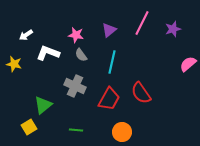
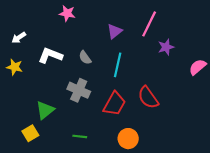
purple star: (173, 29) -> (166, 47), moved
white arrow: (26, 35) -> (19, 38), moved
pink star: (76, 35) -> (67, 13), moved

